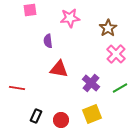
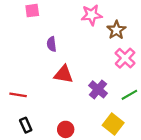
pink star: (70, 18) -> (92, 15), moved
yellow square: (92, 114) -> (113, 124), moved, turned -30
black rectangle: (36, 116) -> (26, 125), moved, turned -48

